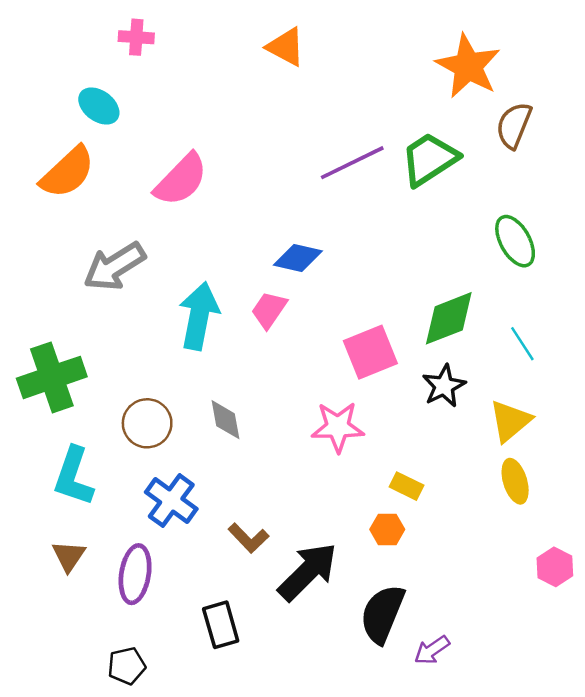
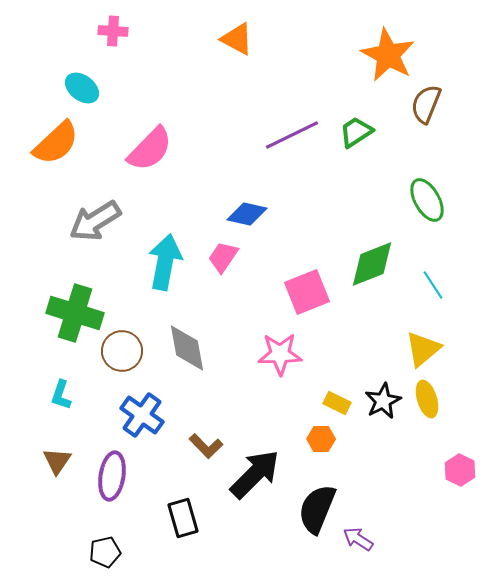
green trapezoid: (429, 159) -> (356, 132), size x0.7
green cross: (52, 377) -> (75, 313), moved, turned 36
black star: (444, 386) -> (383, 401), moved
gray diamond: (226, 420) -> (187, 348), size x1.4
cyan L-shape: (74, 476) -> (61, 395), size x0.6
purple arrow: (432, 650) -> (358, 539), turned 68

